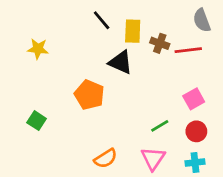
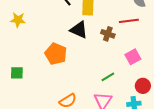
brown cross: (160, 43) -> (108, 34), moved
green square: (37, 121) -> (17, 73), turned -32
red circle: (196, 131) -> (143, 86), moved

